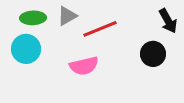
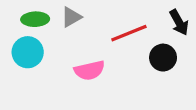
red line: (100, 29) -> (129, 33), moved

